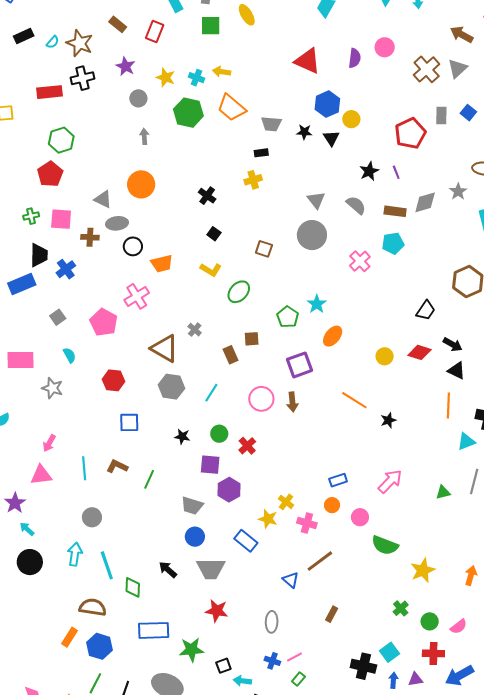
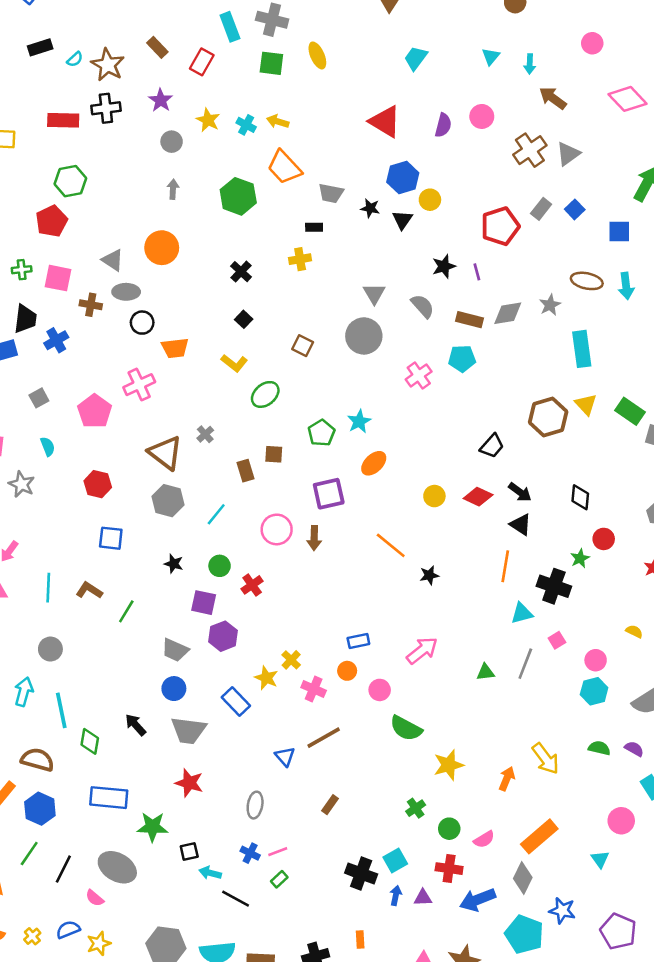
brown arrow: (462, 35) -> (553, 98), moved
green hexagon: (188, 113) -> (238, 196), moved
gray rectangle: (441, 115) -> (541, 209), turned 30

